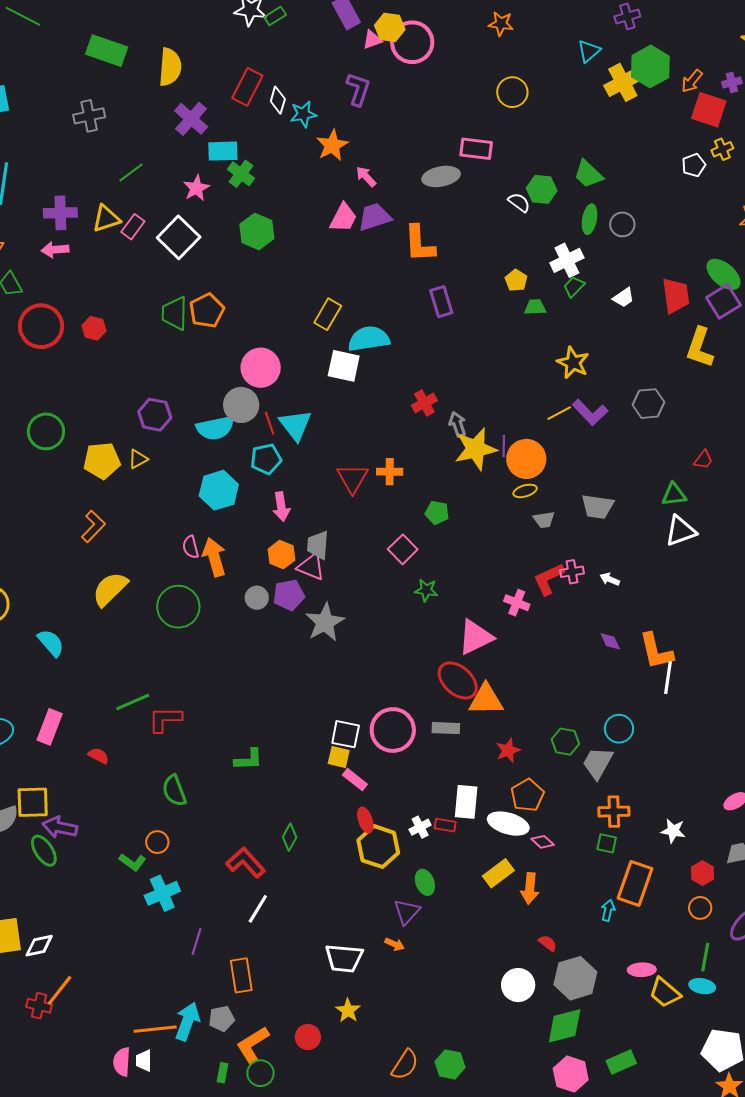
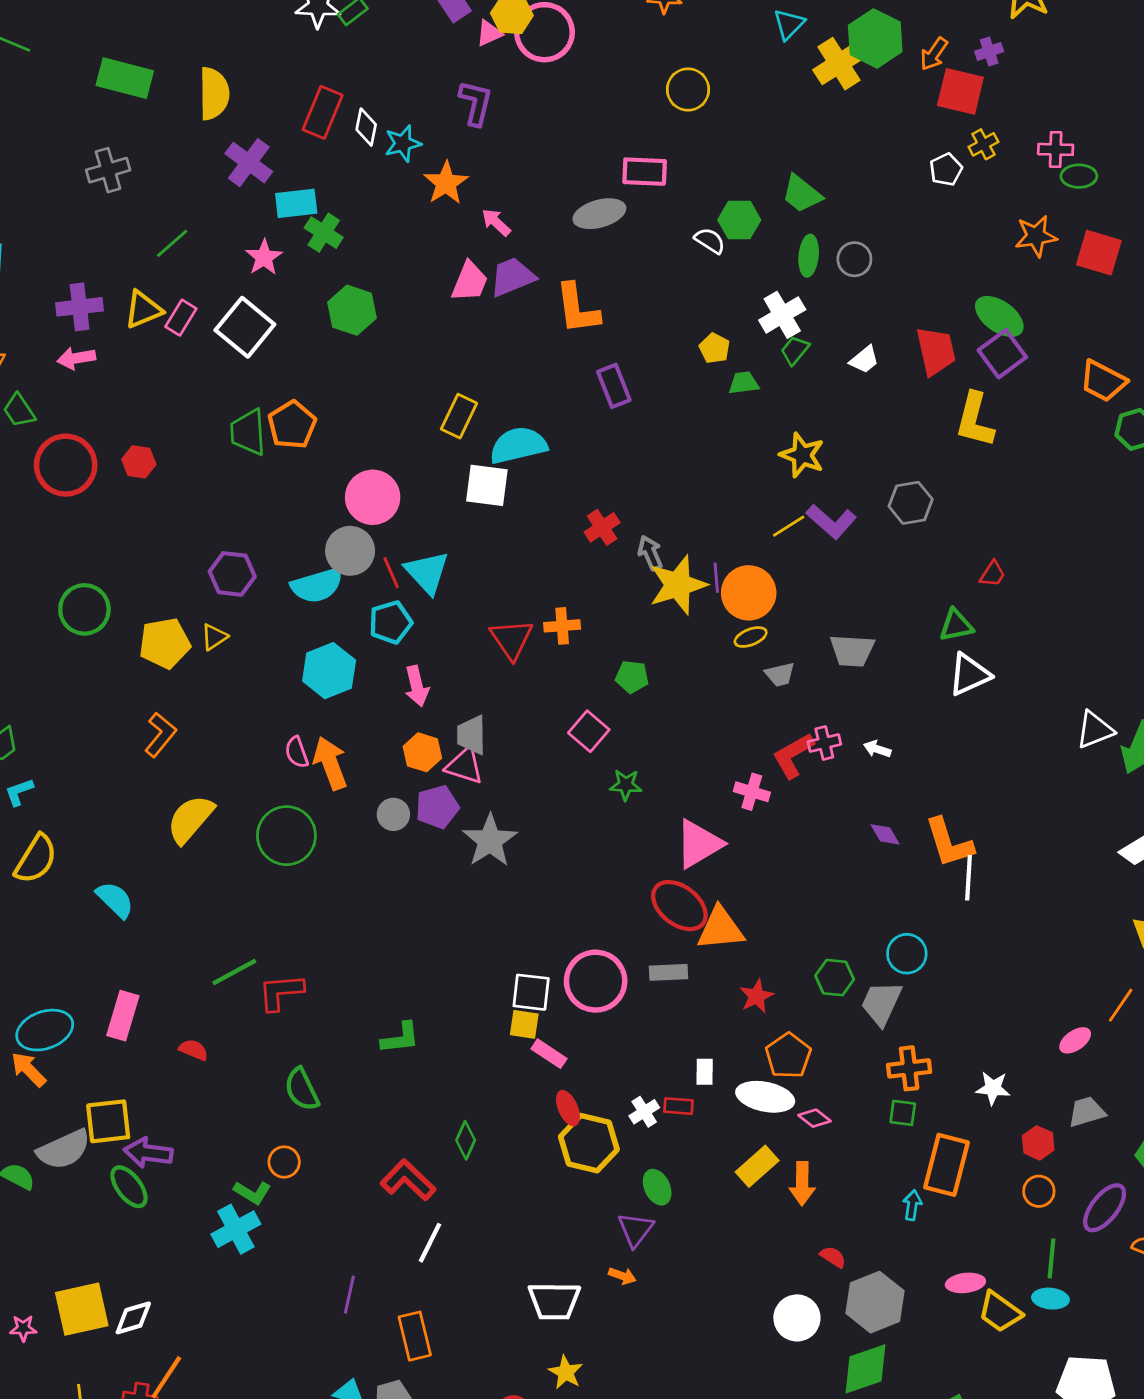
white rectangle: (466, 802) -> (705, 1072), size x0.6
cyan cross: (162, 893) -> (236, 1229), moved

